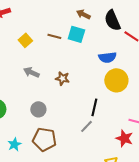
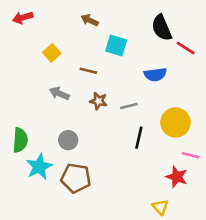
brown arrow: (83, 14) -> (90, 20), moved
brown line: (54, 36) -> (88, 71), moved
yellow circle: (116, 80) -> (175, 122), moved
gray line: (86, 126) -> (129, 106), moved, turned 32
cyan star: (14, 144) -> (39, 167), moved, size x1.5

